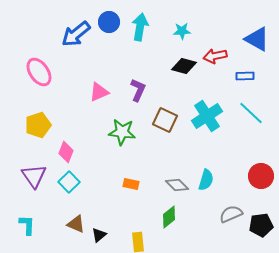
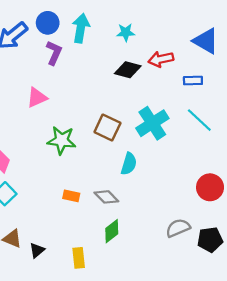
purple L-shape: (138, 90) -> (54, 53), moved
cyan semicircle: (206, 180) -> (129, 164), moved
gray diamond: (177, 185) -> (106, 197), moved

